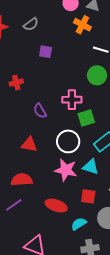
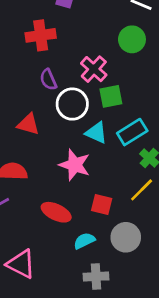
red cross: (16, 83) -> (41, 35), moved, size x1.5
pink cross: (72, 100) -> (94, 69), turned 36
white circle: (68, 141) -> (72, 104), moved
cyan triangle: (91, 167) -> (96, 133), moved

